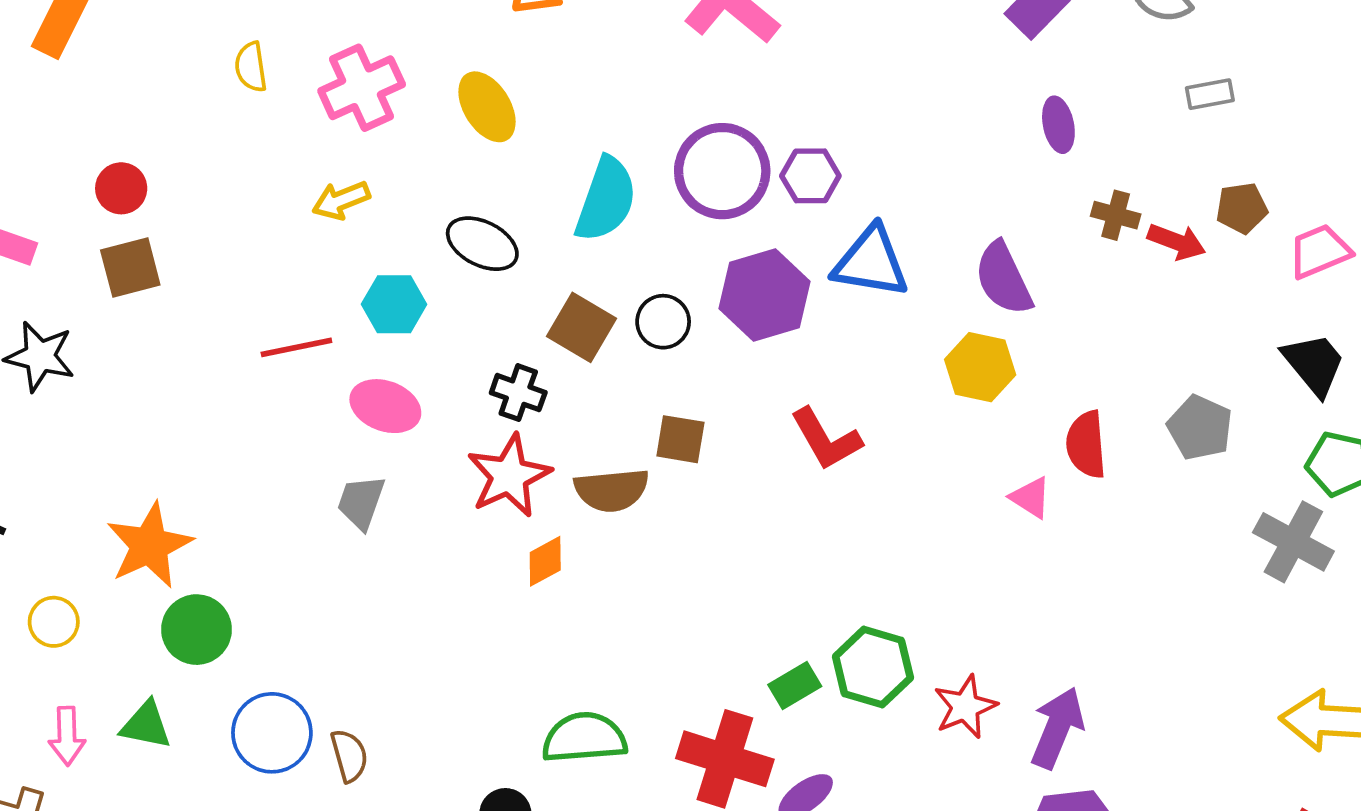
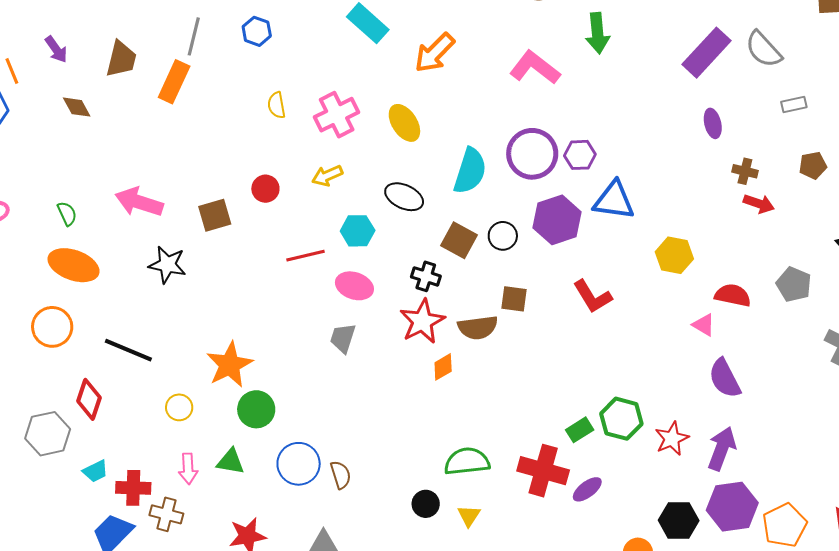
red circle: (121, 188) -> (265, 189), moved
red arrow: (1177, 242) -> (759, 204), moved
purple semicircle: (1003, 279) -> (725, 378), moved
red semicircle: (1086, 444) -> (733, 295), turned 108

